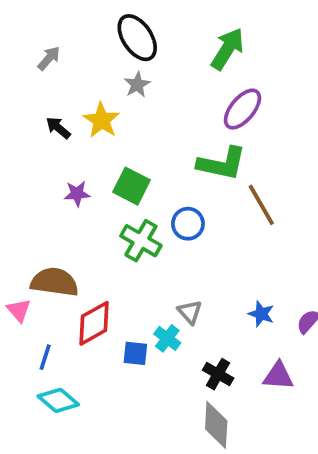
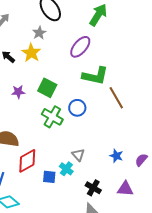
gray star: (137, 85) -> (39, 33), moved
purple ellipse: (242, 109) -> (80, 47), moved

